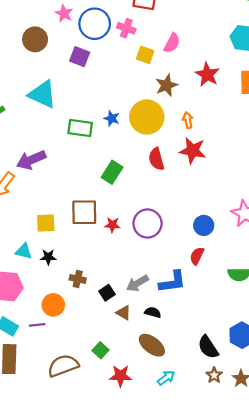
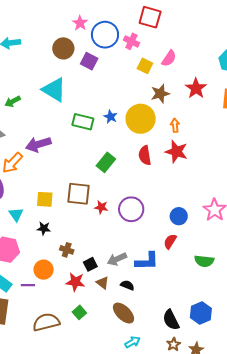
brown circle: (35, 39) -> (63, 48), moved
cyan triangle: (24, 251) -> (16, 214), moved, turned 35
red star: (120, 376) -> (75, 282), moved

